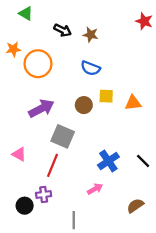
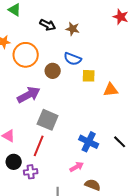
yellow square: (106, 96) -> (89, 76), moved
brown circle: (84, 105) -> (53, 71), moved
blue cross: (108, 161) -> (89, 142), turned -30
black circle: (25, 206) -> (14, 162), moved
brown semicircle: (135, 206) -> (93, 185), moved, turned 56

